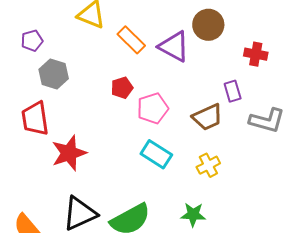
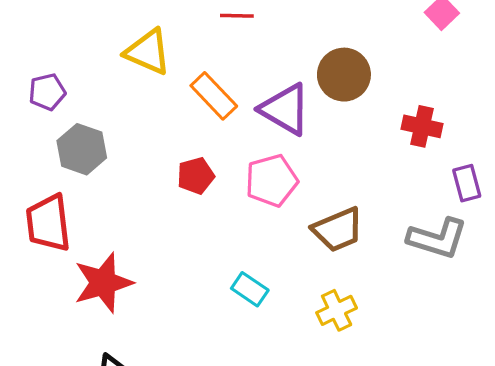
purple rectangle: (233, 91) -> (467, 183), moved
pink pentagon: (153, 108) -> (272, 181), moved
cyan rectangle: (156, 154) -> (250, 289), size x0.7

